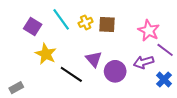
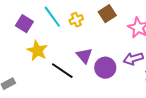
brown square: (107, 24) -> (107, 14), moved, turned -36

